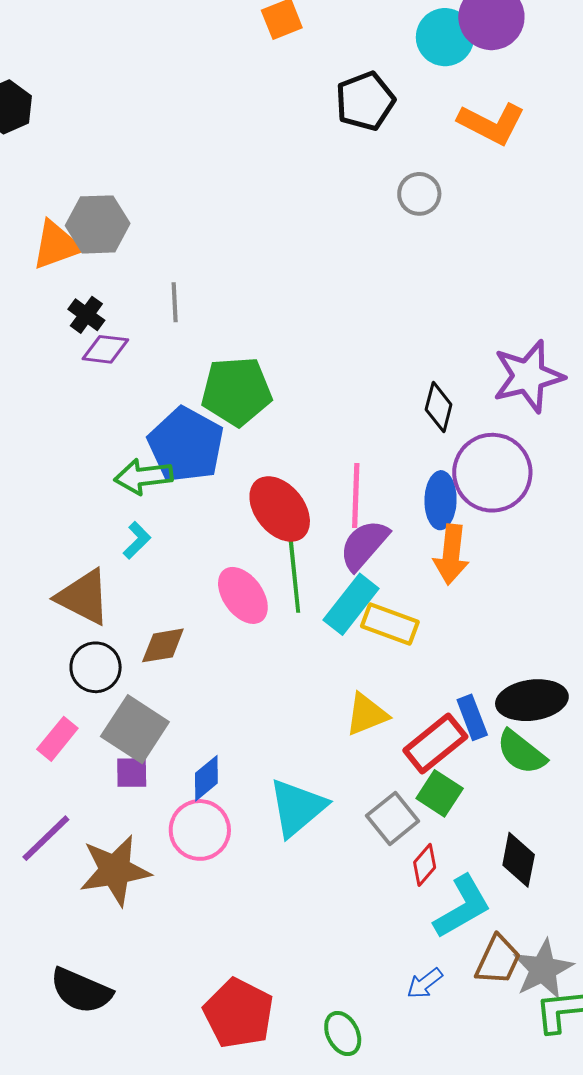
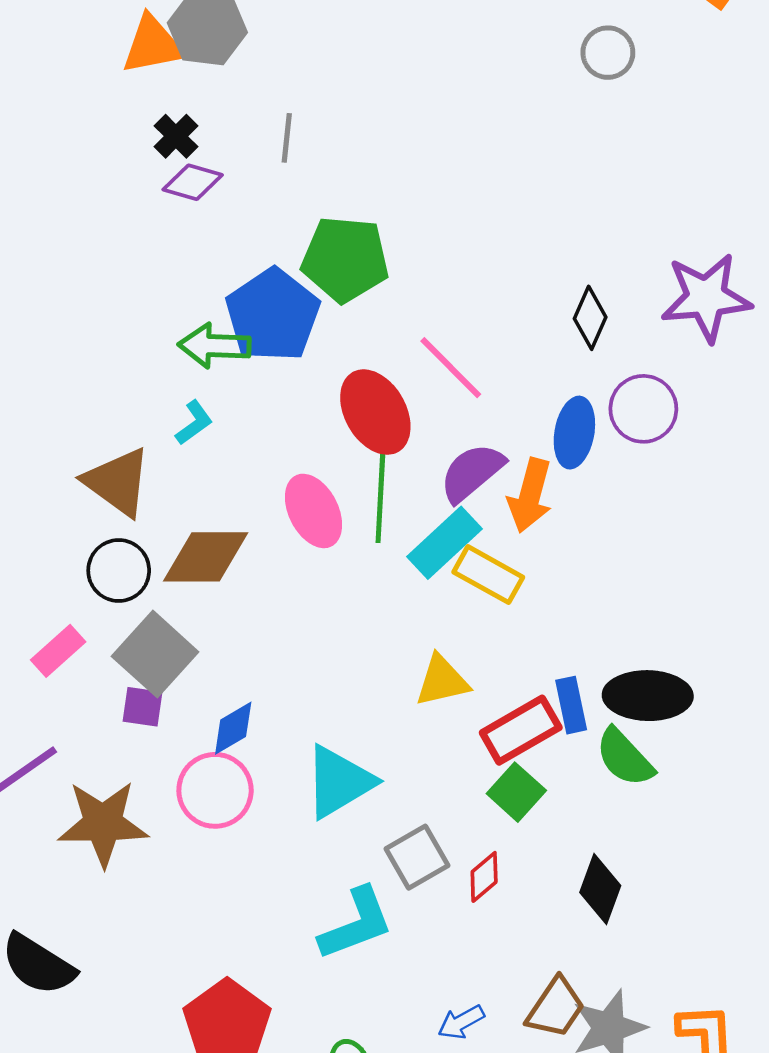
purple circle: (492, 473) -> (643, 409), size x0.7
pink line: (356, 495) -> (451, 368), moved, turned -56
orange arrow: (451, 554) -> (530, 495), moved
brown diamond: (163, 645) -> (206, 557), size x1.5
gray square: (393, 818) -> (417, 857), moved
cyan L-shape: (462, 907) -> (356, 924), moved

